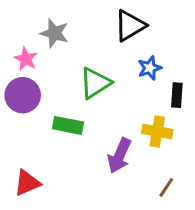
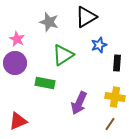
gray star: (54, 33) -> (49, 22), moved
yellow cross: (157, 131) -> (115, 97), moved

